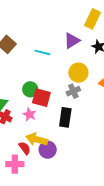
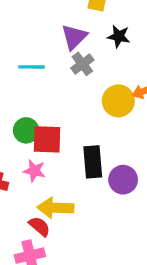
yellow circle: (78, 73) -> (118, 101), moved
gray cross: (73, 91) -> (82, 64), moved
purple circle: (48, 150) -> (123, 180), moved

